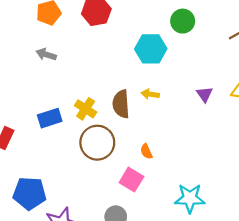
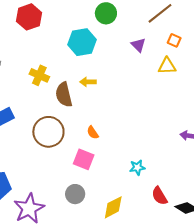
purple triangle: (205, 94) -> (138, 45), moved
yellow cross: (86, 109) -> (39, 75), moved
cyan star: (190, 198) -> (137, 167), size x0.6

